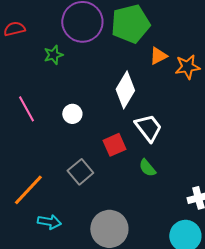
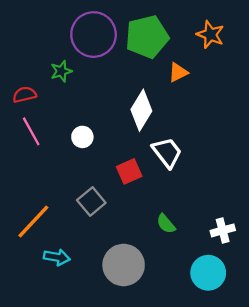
red semicircle: (14, 29) -> (24, 95), moved
orange star: (187, 67) -> (210, 35), moved, turned 30
green semicircle: (147, 168) -> (166, 224), moved

